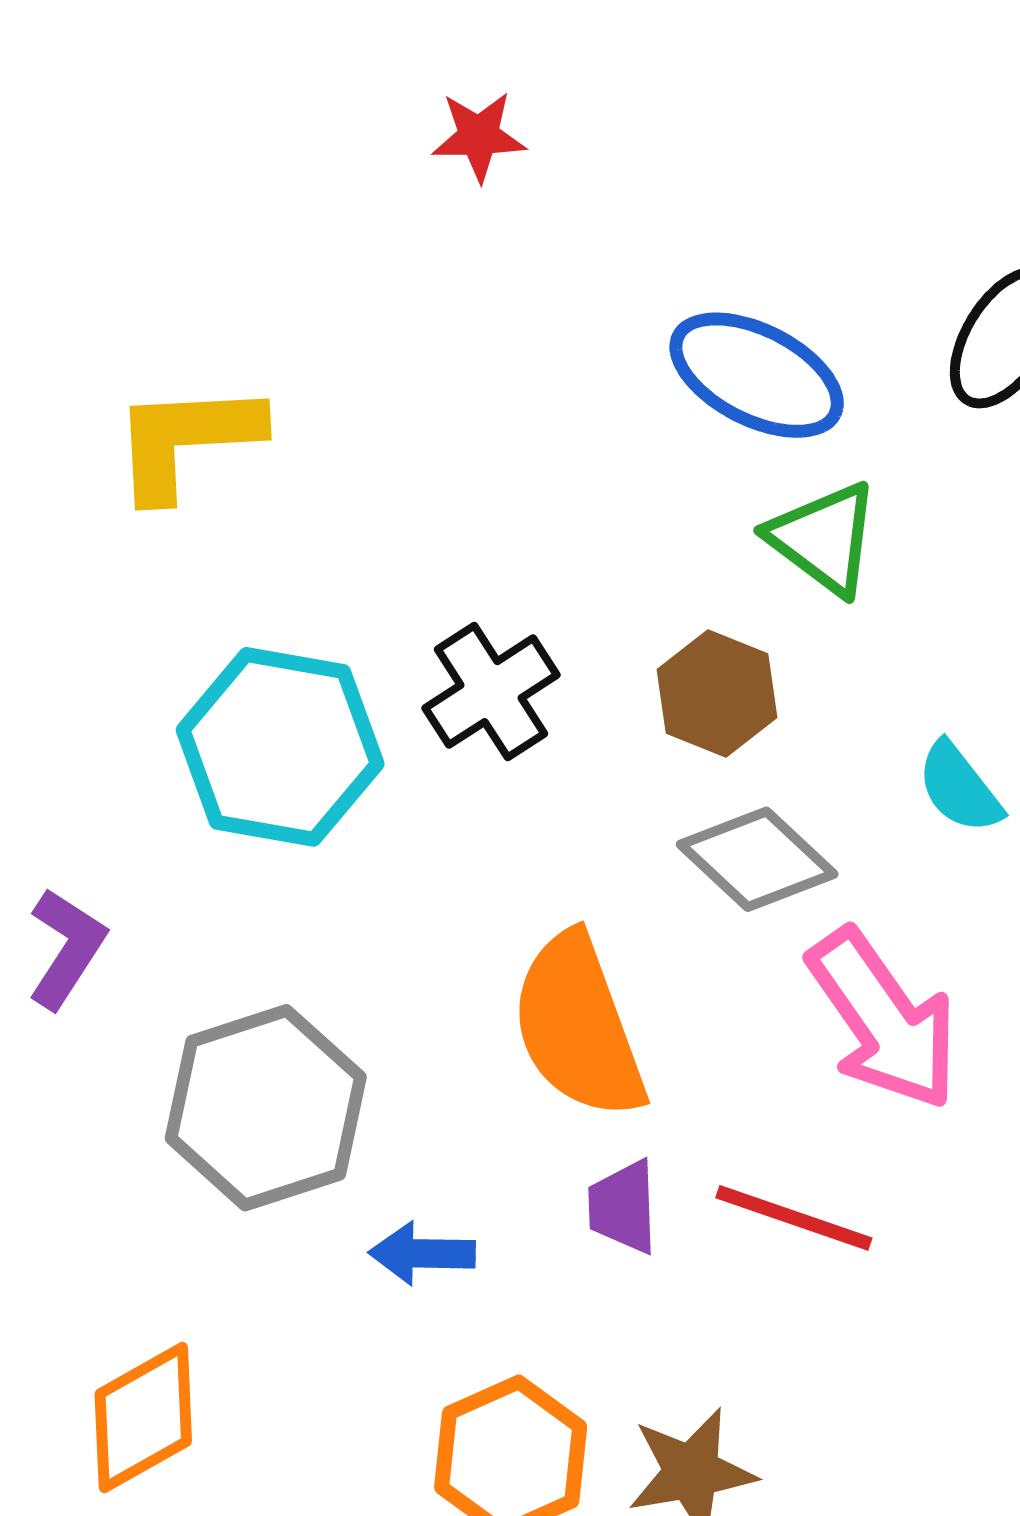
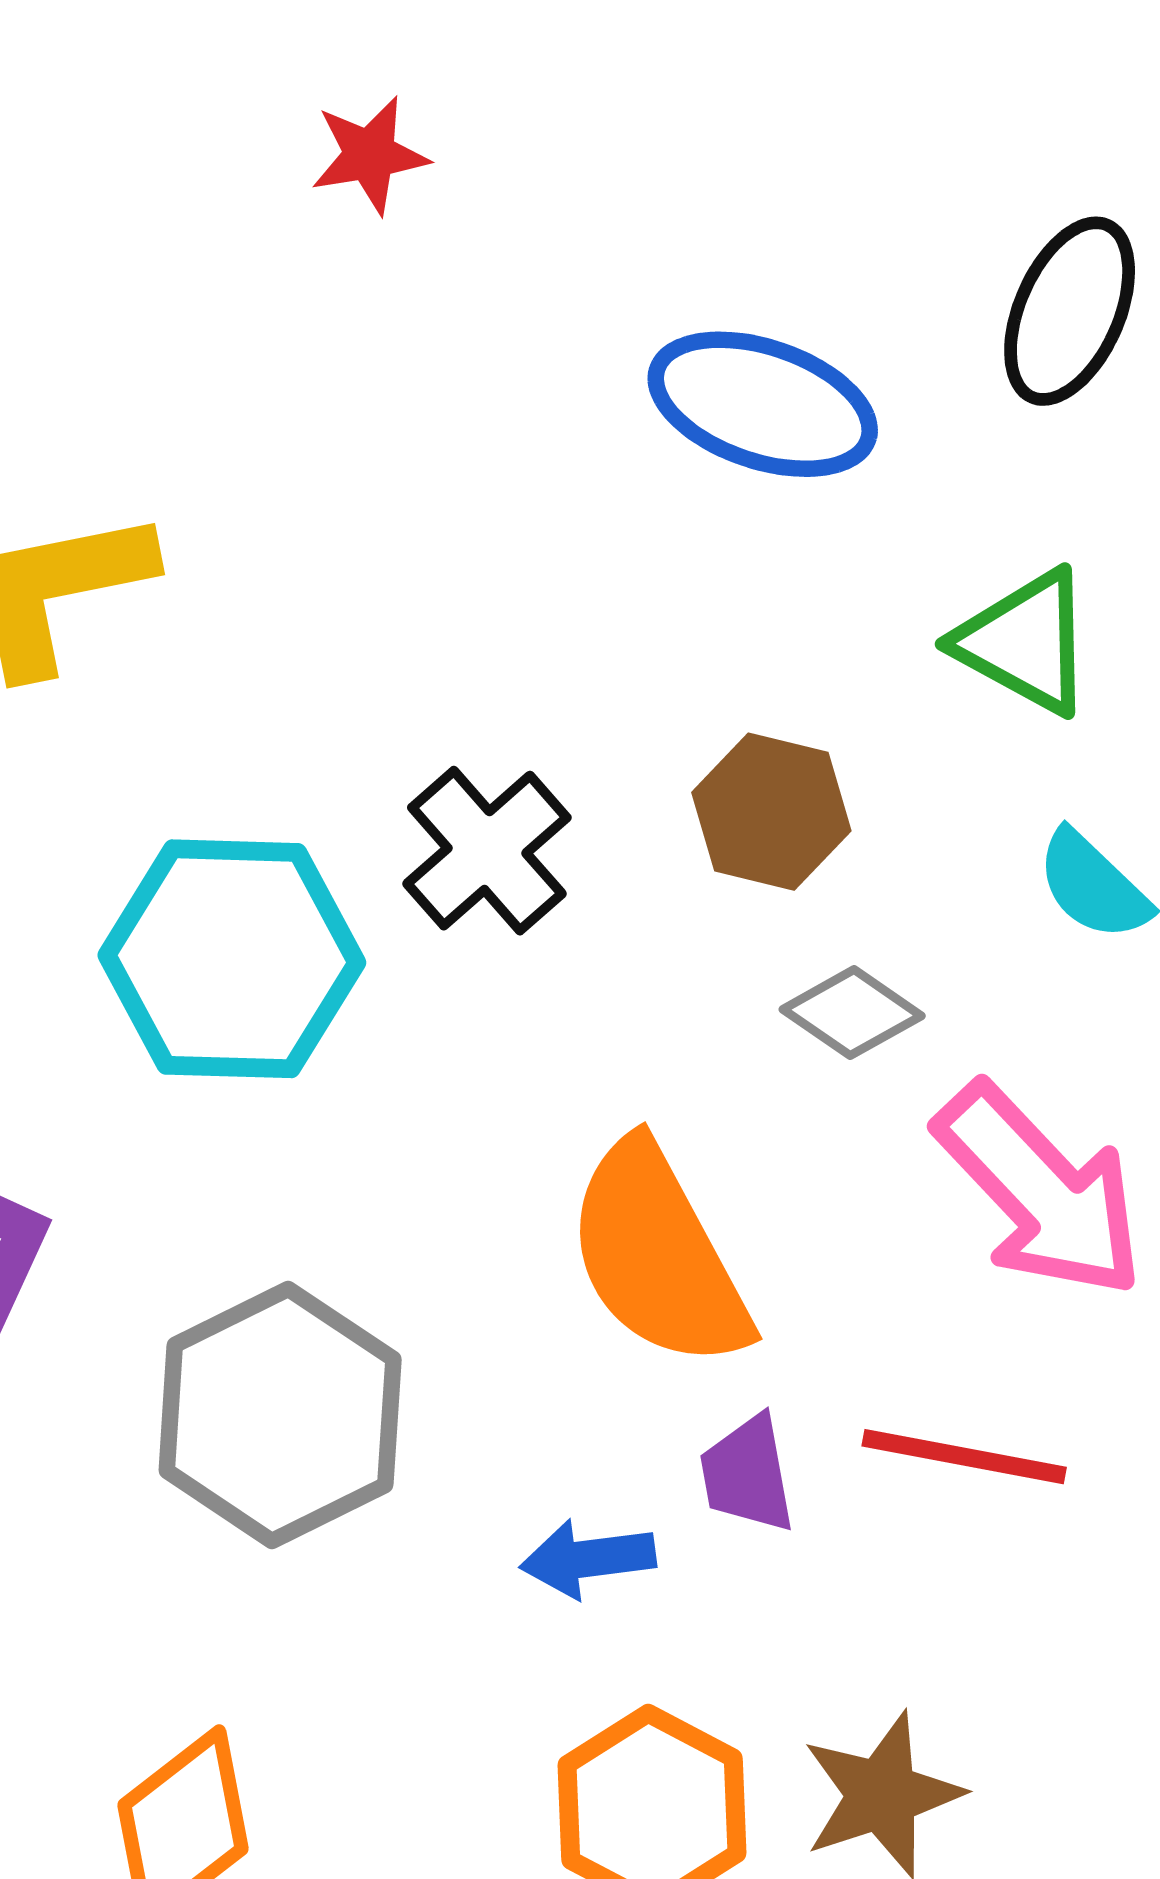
green triangle: (824, 538) -> (1025, 642), moved
gray diamond: (757, 859) -> (852, 1013), size x0.7
blue arrow: (422, 1253) -> (588, 1559), moved

